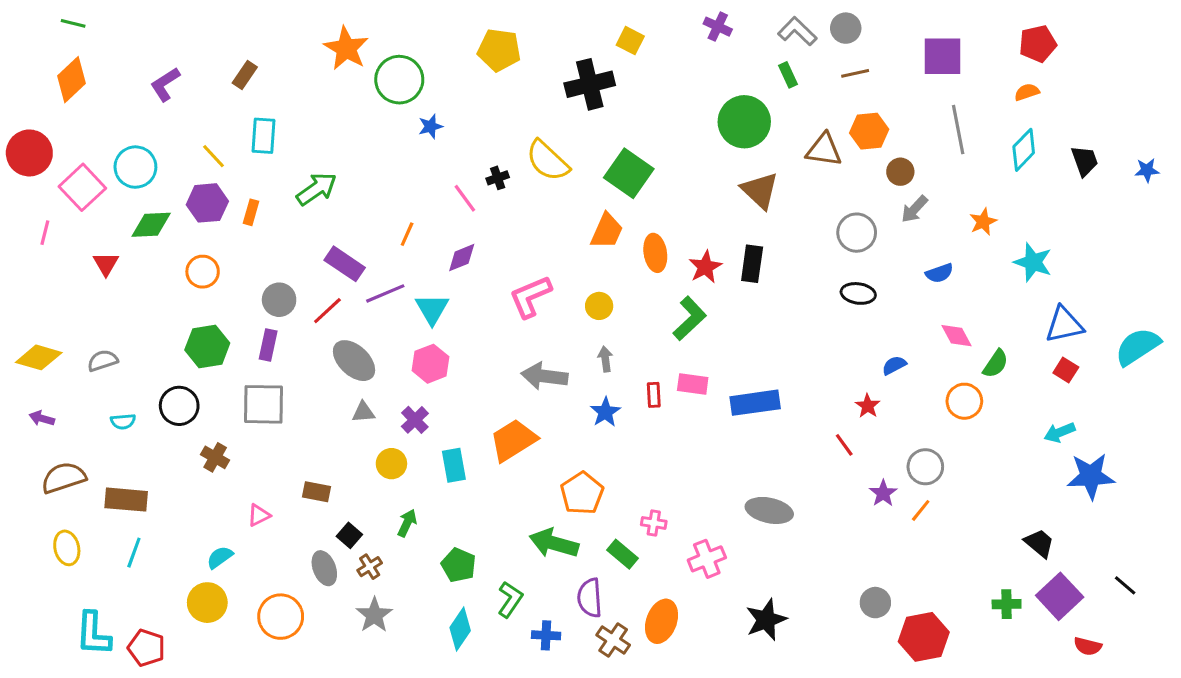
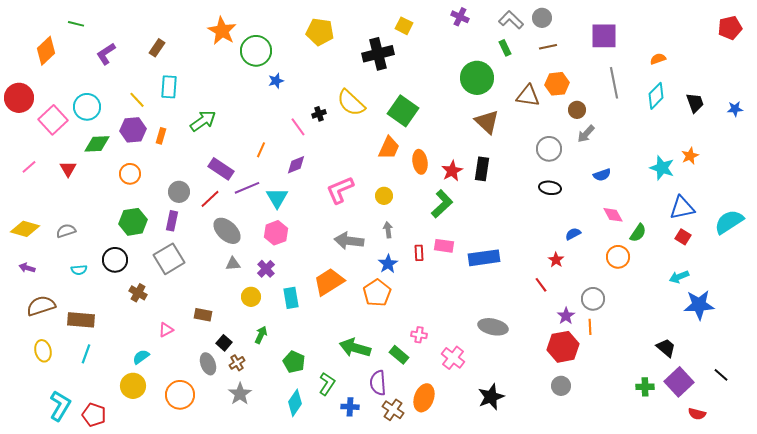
green line: (73, 23) -> (76, 24), moved
red pentagon: (1038, 44) -> (730, 28), moved
orange star: (983, 222) -> (690, 156), moved
pink line: (45, 233) -> (29, 167), moved, turned 35
gray square: (263, 404) -> (169, 259), turned -32
orange pentagon: (582, 493) -> (377, 293), moved
orange line: (921, 510) -> (590, 327), turned -42
pink cross: (707, 559) -> (453, 358), turned -30
cyan L-shape: (93, 634) -> (60, 406), turned -152
red hexagon: (924, 637) -> (563, 347), moved

